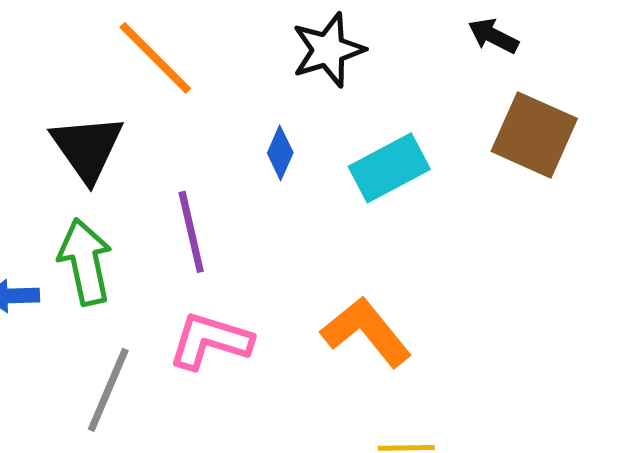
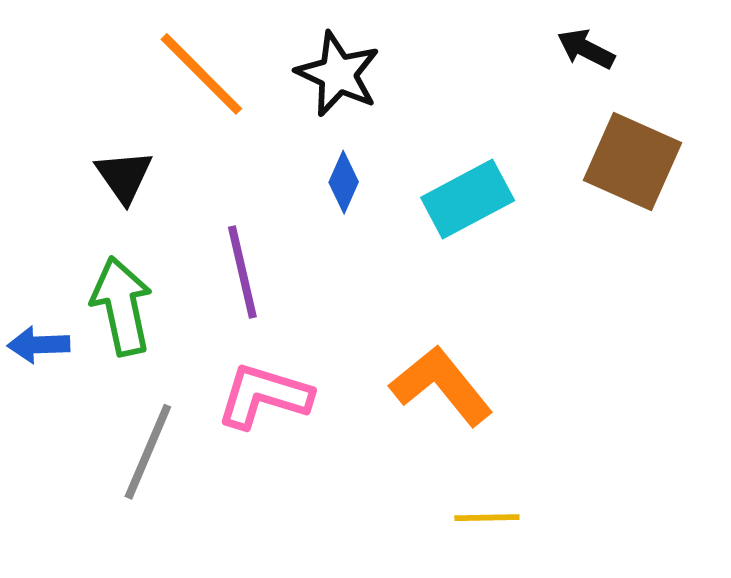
black star: (328, 50) -> (338, 74), moved, turned -30
black triangle: (87, 148) -> (124, 176), size x0.7

